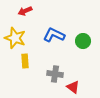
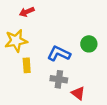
blue L-shape: (54, 35) -> (59, 54), moved
yellow star: (15, 38) -> (16, 41), turned -30

